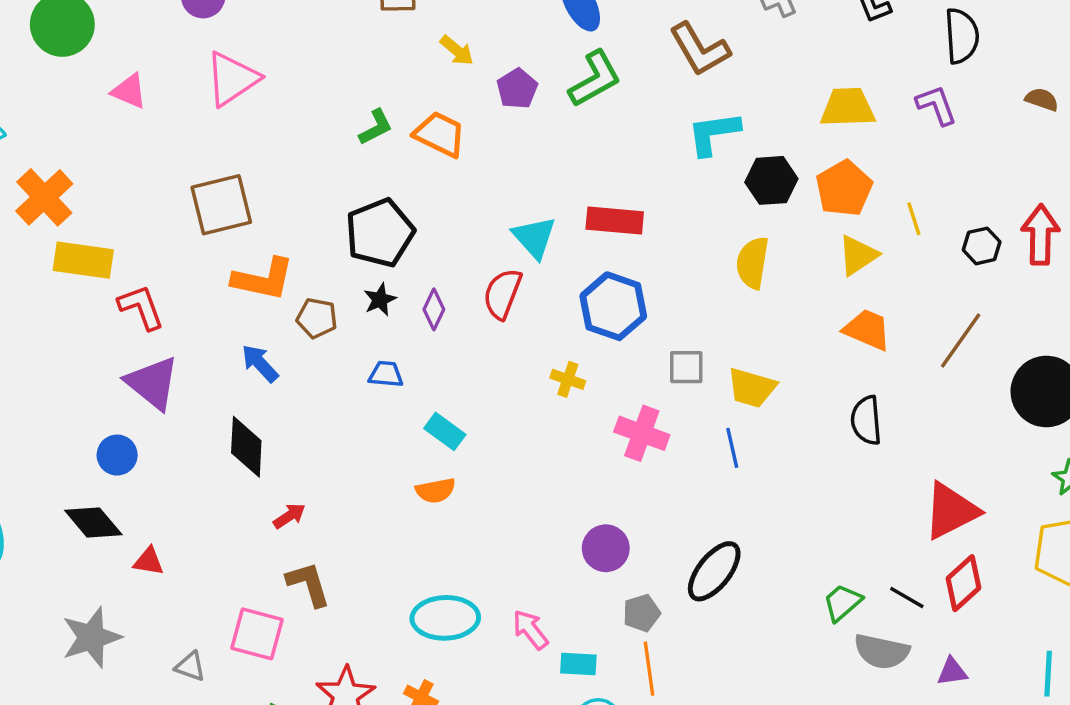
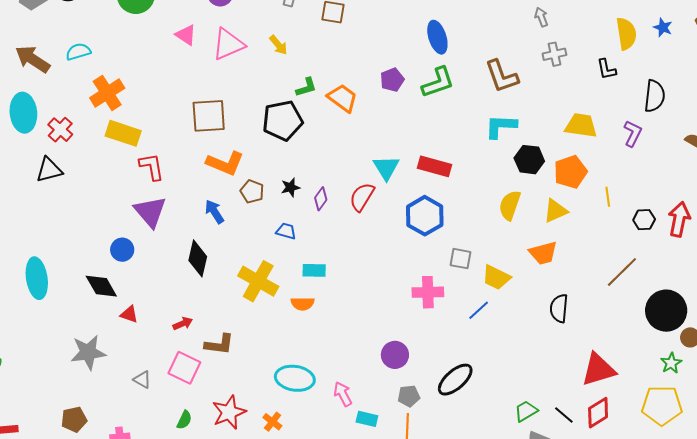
yellow arrow: (457, 50) -> (278, 45), moved
pink triangle: (129, 91) -> (186, 35), moved
purple L-shape: (936, 105) -> (633, 133), turned 36
black pentagon: (380, 233) -> (283, 121), moved
yellow triangle: (858, 255) -> (555, 211), moved
orange trapezoid: (867, 330) -> (543, 253), moved, turned 132
yellow cross: (568, 379) -> (258, 281), moved, size x2.0
cyan rectangle: (445, 431) -> (314, 270), turned -45
pink cross: (642, 433) -> (428, 292), turned -32
blue line: (732, 448) -> (479, 310), turned 50
red arrow: (289, 516) -> (183, 323), moved
brown L-shape: (308, 584) -> (219, 344), turned 104

